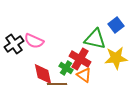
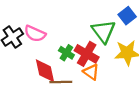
green triangle: (95, 39) -> (104, 31), turned 40
green cross: (66, 68) -> (66, 53), moved

